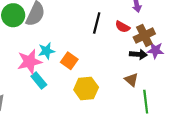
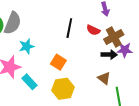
cyan star: (46, 51) -> (27, 46), moved
orange square: (69, 61) -> (58, 62), moved
cyan rectangle: (39, 81) -> (30, 82), moved

